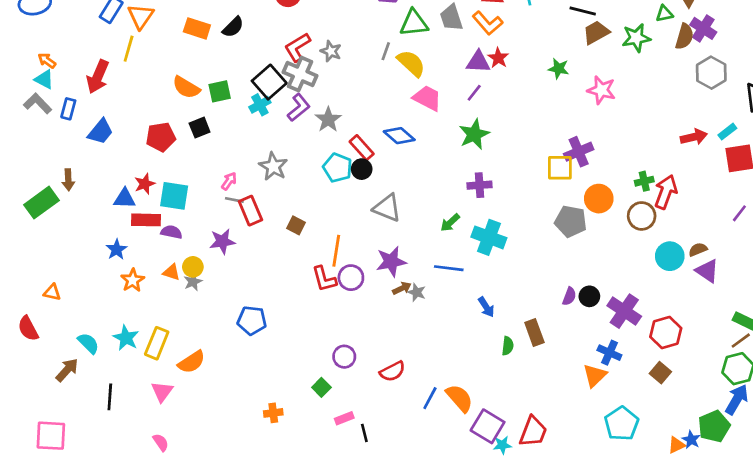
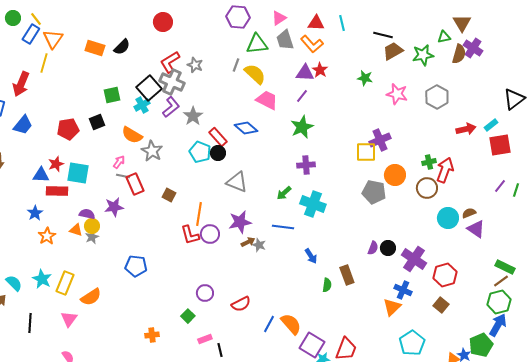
gray hexagon: (711, 73) -> (437, 97), moved
orange semicircle: (186, 87) -> (132, 135), moved
purple semicircle: (171, 232) -> (87, 214), moved

